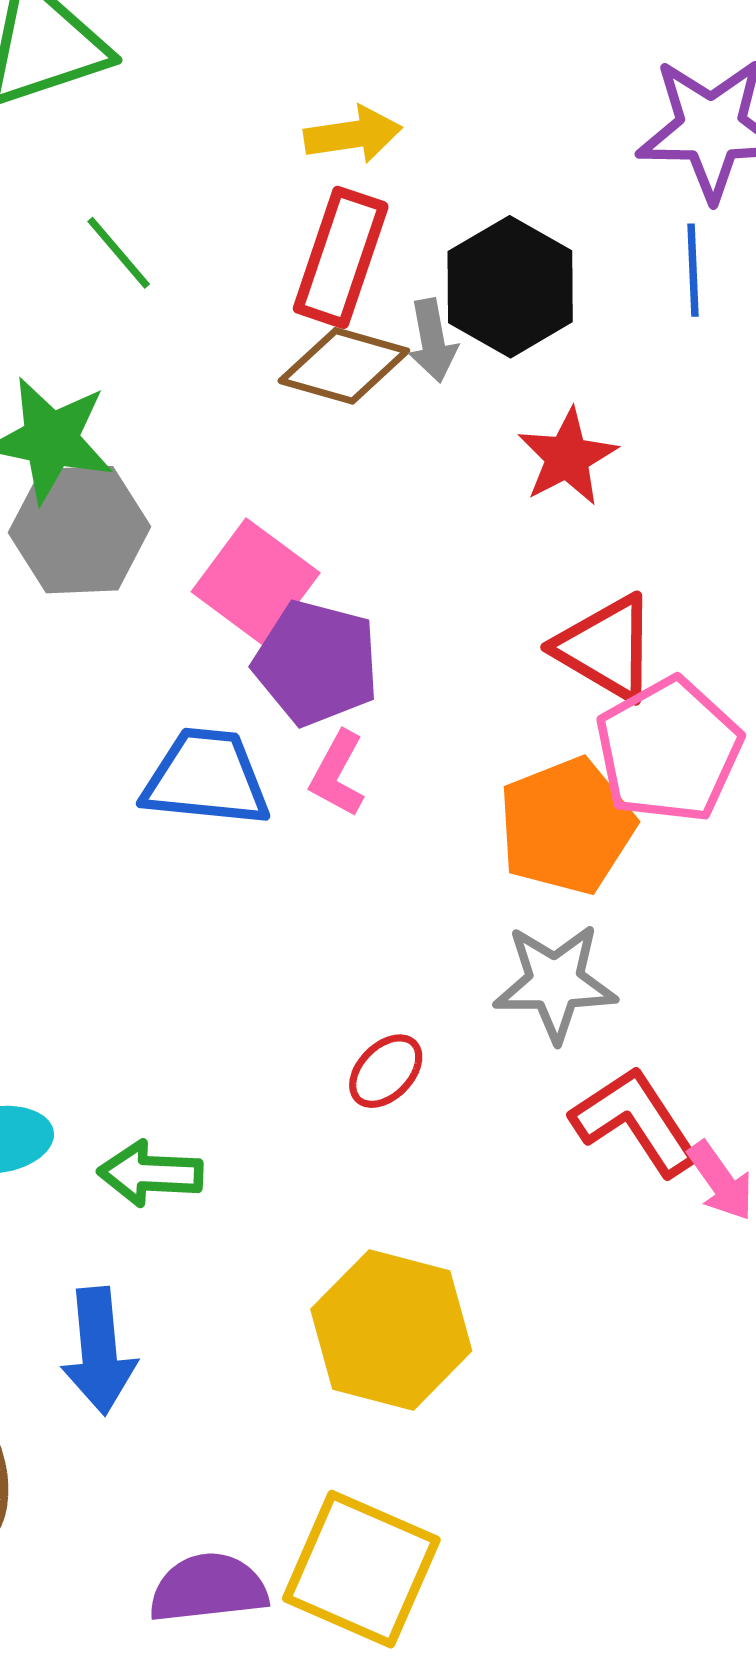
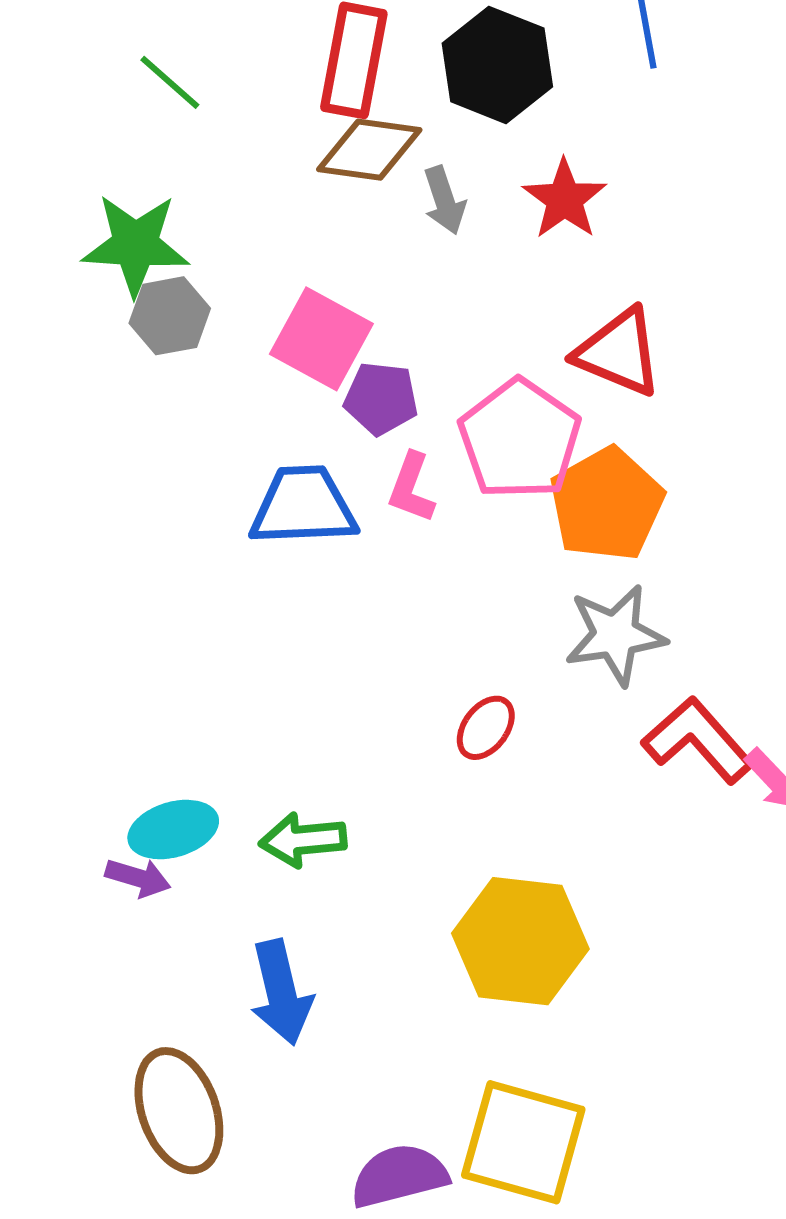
gray arrow: (432, 341) -> (444, 200), moved
gray hexagon: (80, 530) -> (170, 316), size x0.7
purple pentagon: (316, 663) -> (381, 398), size x0.7
pink pentagon: (669, 750) -> (520, 439), moved

